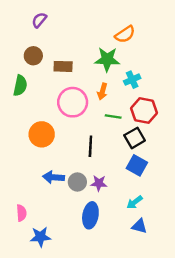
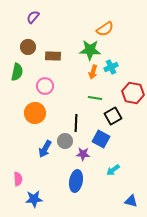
orange arrow: (102, 91) -> (93, 72), moved
pink circle: (73, 102) -> (45, 86), moved, size x0.7
red hexagon: (144, 111) -> (133, 93), moved
blue square: (137, 165) -> (101, 139), moved
blue arrow: (54, 177) -> (45, 149), turned -66
gray circle: (77, 182) -> (65, 141), moved
blue triangle: (139, 226) -> (131, 201), moved

